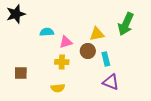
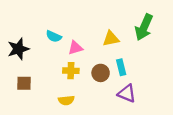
black star: (16, 14) -> (18, 49), moved
cyan semicircle: (47, 32) -> (54, 36), turned -152
brown circle: (88, 51) -> (101, 73), moved

